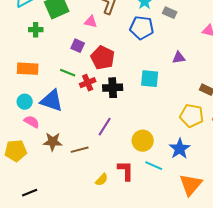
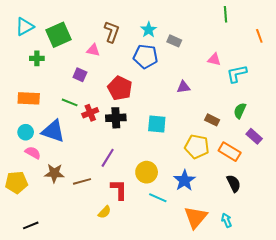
red pentagon: (103, 58) -> (120, 88), moved
cyan square: (150, 79) -> (157, 124), moved
red L-shape: (126, 171) -> (119, 190), moved

